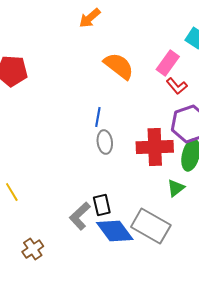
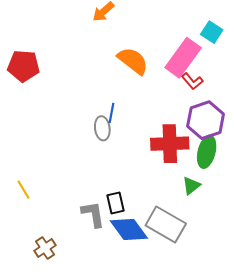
pink rectangle: (168, 63) -> (183, 58), size x1.5
gray ellipse: (105, 142) -> (102, 128), moved
gray L-shape: (80, 216) -> (93, 214), turned 124

